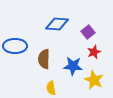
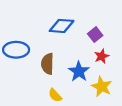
blue star: (73, 66) -> (79, 71), turned 30
yellow semicircle: (51, 88) -> (55, 95), turned -32

